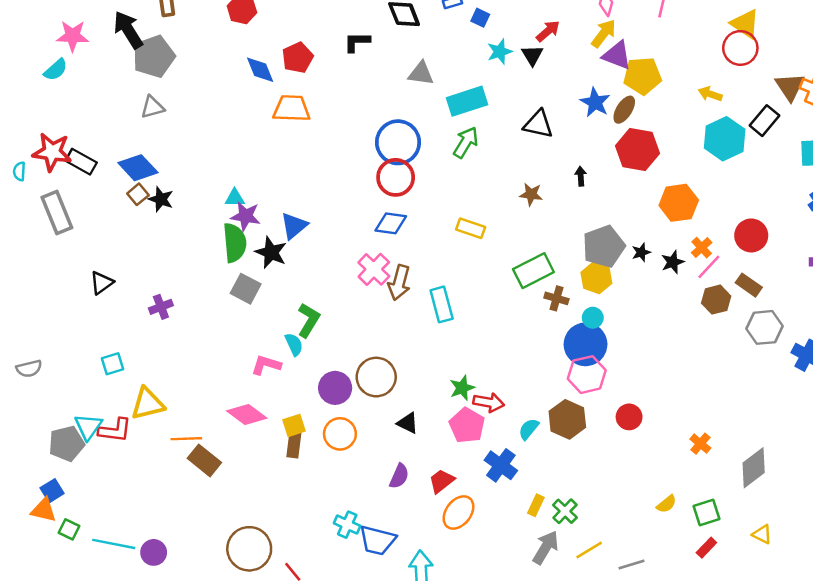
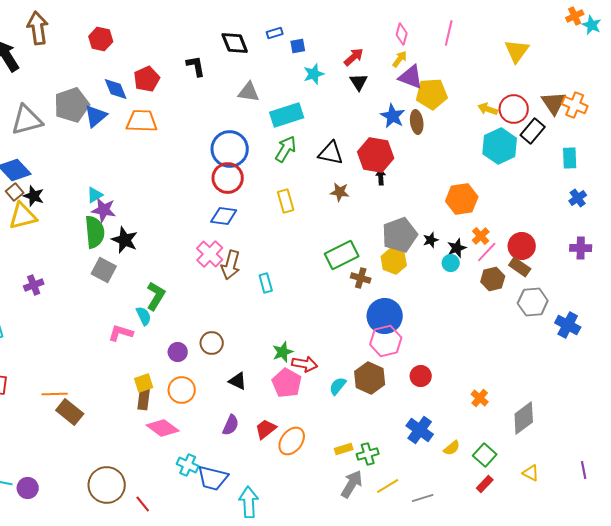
blue square: (480, 18) -> (298, 46), turned -35
yellow triangle: (745, 24) -> (517, 51), turned 32
yellow arrow: (604, 33) -> (400, 59), size x0.7
black L-shape: (357, 42) -> (196, 66), turned 80
red circle: (740, 48) -> (514, 109), moved
black triangle: (532, 55) -> (359, 82), moved
gray pentagon: (154, 56) -> (72, 105), moved
gray triangle: (152, 107) -> (27, 120), size x1.6
brown ellipse: (624, 110) -> (417, 122), turned -40
black triangle: (538, 124) -> (331, 153), moved
red hexagon: (638, 150) -> (376, 155), moved
cyan triangle: (235, 198) -> (95, 195), turned -30
blue triangle: (294, 226) -> (96, 116), moved
yellow rectangle: (471, 228) -> (286, 201), moved, turned 55
red circle: (751, 235) -> (522, 246), moved
cyan rectangle: (442, 304) -> (266, 283), size x0.7
cyan circle: (593, 318) -> (451, 263), moved
brown circle: (376, 377) -> (212, 343), size x0.7
purple circle: (335, 388) -> (178, 352), size x0.7
yellow triangle: (148, 404) -> (23, 216), moved
pink diamond: (247, 415) -> (163, 428), moved
blue cross: (501, 465) -> (420, 430), moved
yellow rectangle: (536, 505) -> (344, 449), turned 48
green cross: (565, 511) -> (368, 454), turned 30
orange ellipse: (458, 512) -> (292, 441), moved
green square: (706, 512) -> (485, 455), turned -30

